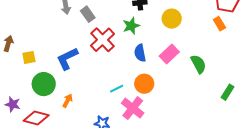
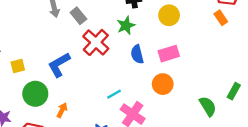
pink rectangle: (169, 54) -> (169, 54), turned 30
green semicircle: (198, 64) -> (208, 106), moved
orange circle: (144, 84) -> (163, 84), moved

